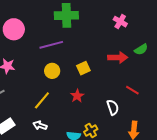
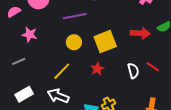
yellow square: (83, 68) -> (105, 42), size x1.6
white semicircle: (113, 107) -> (133, 71), moved
white arrow: (40, 125) -> (58, 96), size x1.5

